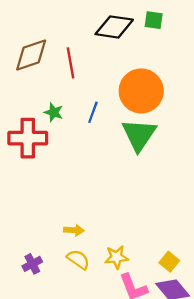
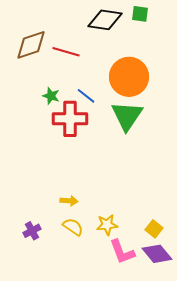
red line: (70, 63) -> (66, 52), turned -64
blue line: (93, 112) -> (86, 96), turned -72
red cross: (28, 138) -> (70, 119), moved

